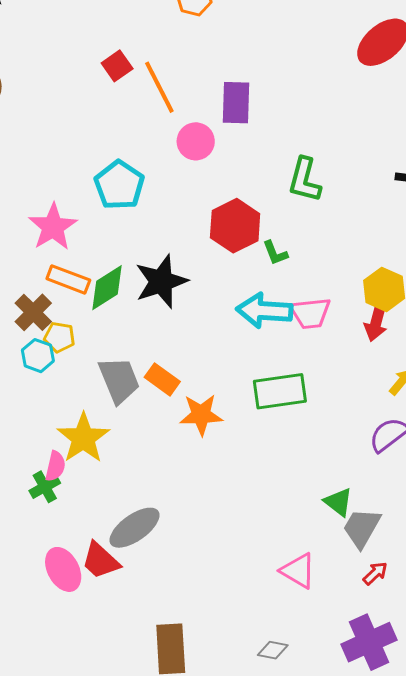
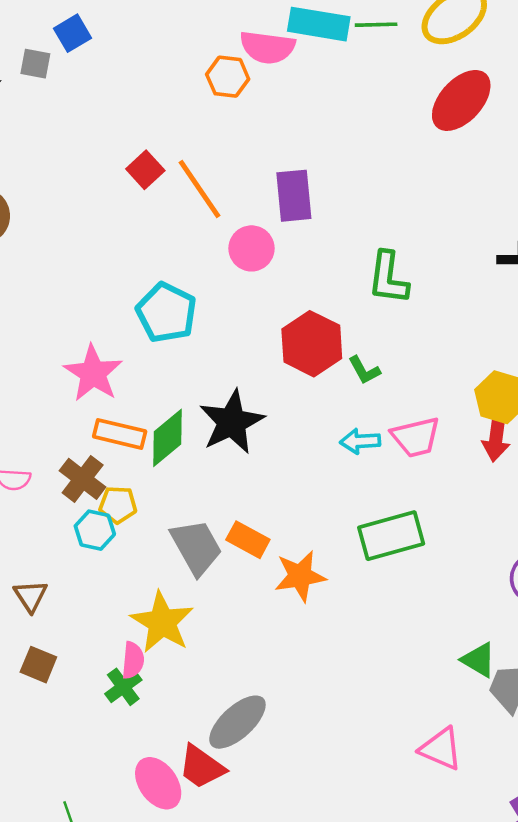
cyan arrow: (264, 311) -> (360, 441), size x0.6

